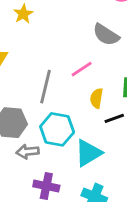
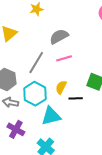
gray semicircle: (106, 35) -> (59, 36), moved, turned 102
yellow semicircle: (97, 98) -> (61, 87), moved

